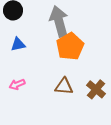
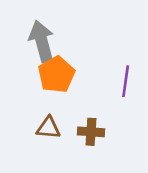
brown cross: (96, 89) -> (91, 132), turned -36

